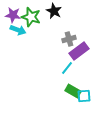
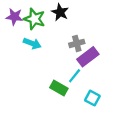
cyan arrow: (18, 30) -> (32, 43), moved
green rectangle: (73, 91) -> (59, 88), moved
cyan square: (84, 96) -> (92, 98), moved, turned 32

